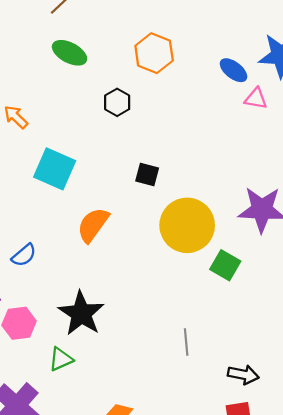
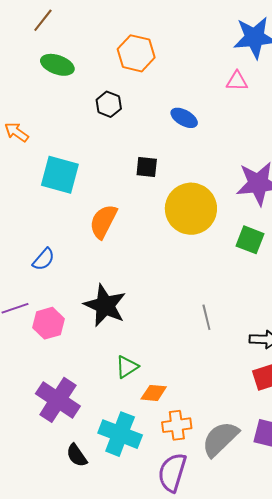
blue ellipse: (234, 70) -> (184, 118), moved
green square: (225, 265) -> (250, 240), moved
green triangle: (61, 359) -> (127, 367), moved

